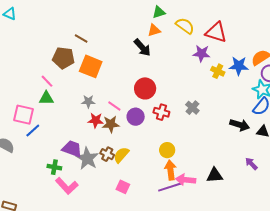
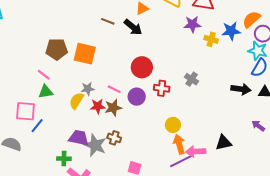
brown line: (81, 39) -> (108, 21), moved
yellow semicircle: (121, 155) -> (77, 101), moved

